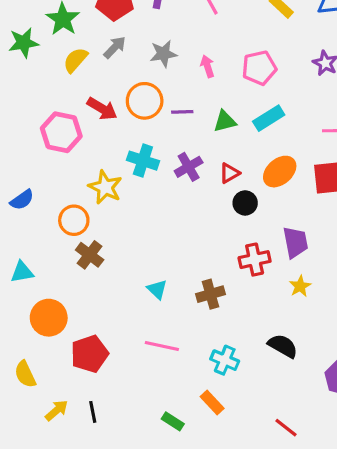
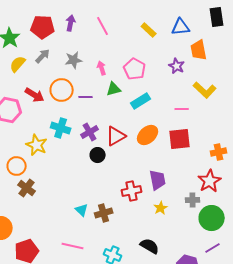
pink pentagon: (259, 68) -> (135, 69), turned -30
green triangle: (225, 121) -> (114, 89), moved
red triangle: (229, 173) -> (116, 136), size x1.5
black circle: (245, 203) -> (98, 155), moved
cyan triangle: (157, 289) -> (82, 210), moved

